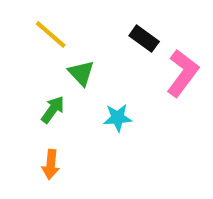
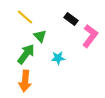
green arrow: (53, 110) -> (26, 54), size x1.5
orange arrow: (51, 164) -> (25, 81), size x1.5

